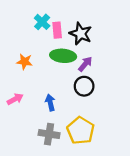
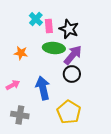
purple arrow: (85, 64) -> (73, 55), size x1.5
blue arrow: (50, 103) -> (43, 88), size x1.6
gray cross: (49, 134) -> (20, 115), moved

